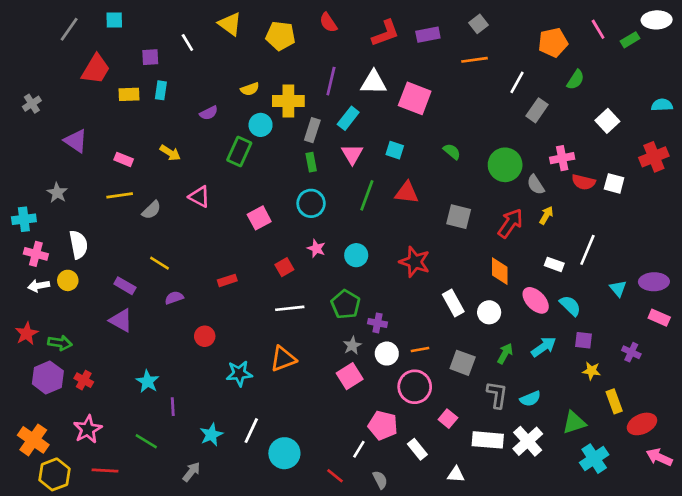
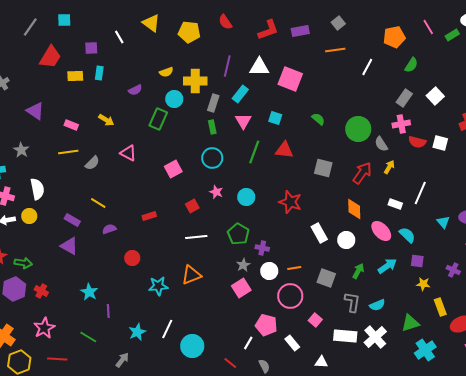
gray rectangle: (537, 110) -> (404, 98), moved

